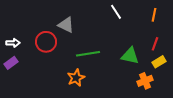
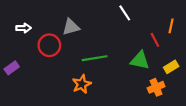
orange line: (154, 15) -> (171, 26), moved
gray triangle: (66, 25) -> (71, 27), turned -42
white arrow: (13, 43) -> (24, 28), moved
red line: (155, 44) -> (155, 40), moved, turned -48

